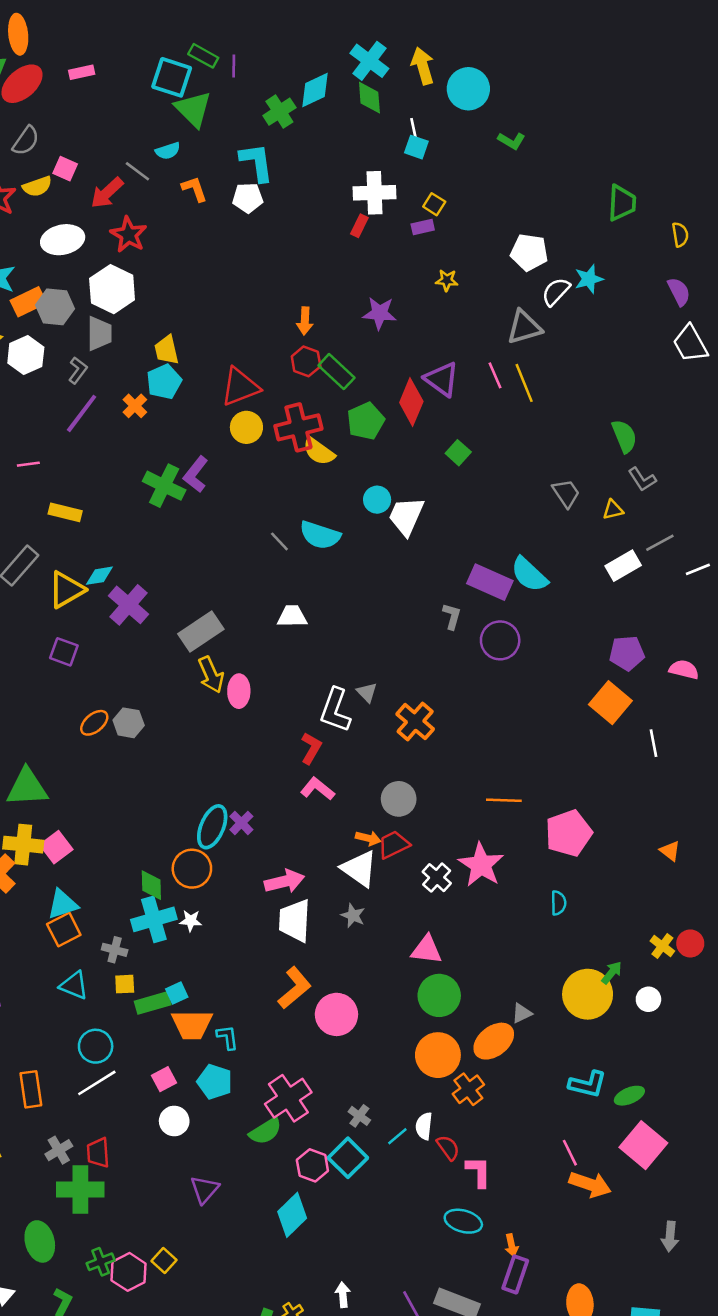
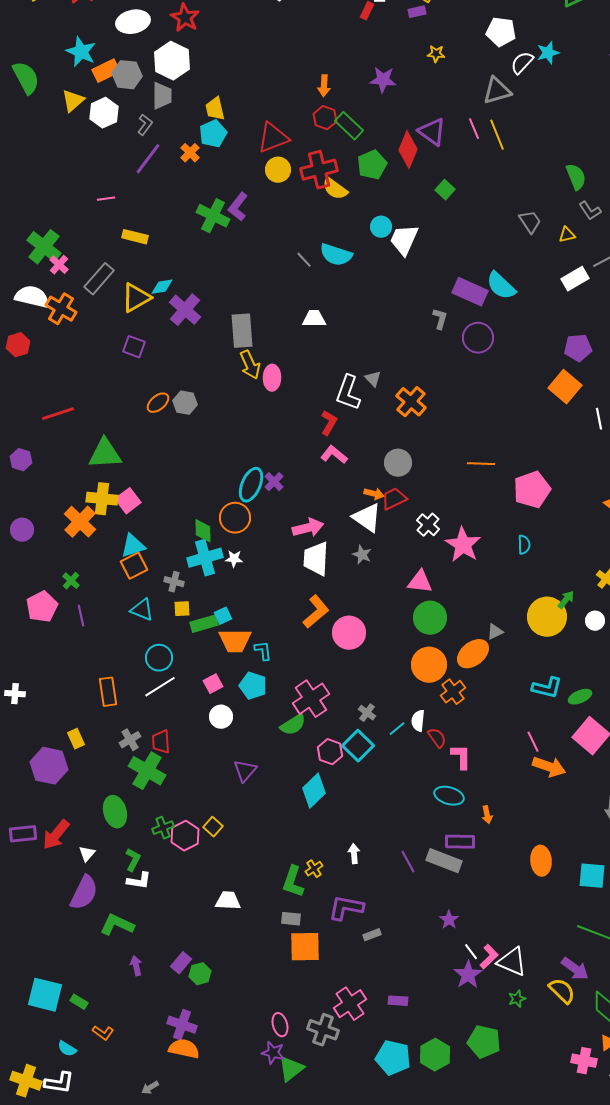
gray rectangle: (201, 632) -> (242, 331), turned -60
pink star: (481, 865) -> (463, 545), moved
green cross: (80, 1189) -> (147, 771), turned 30
purple rectangle: (515, 1274) -> (460, 842), moved, turned 72

